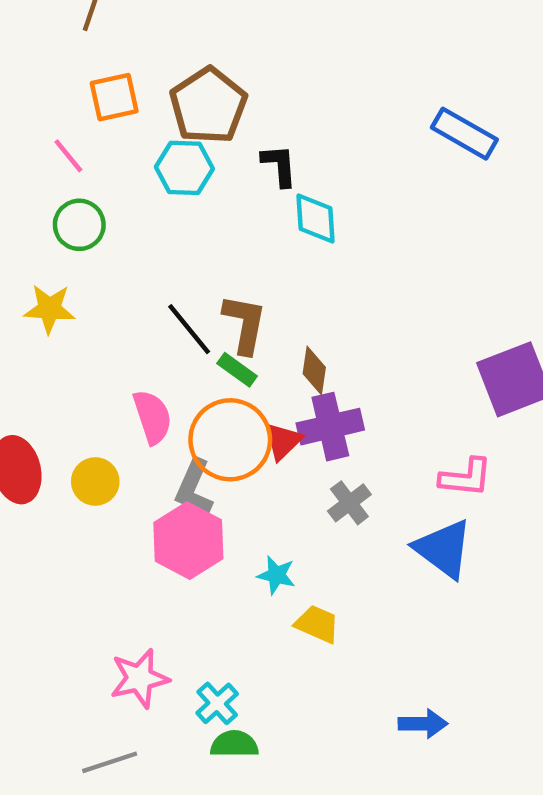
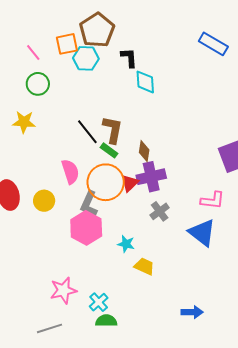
orange square: (114, 97) -> (67, 44), moved

